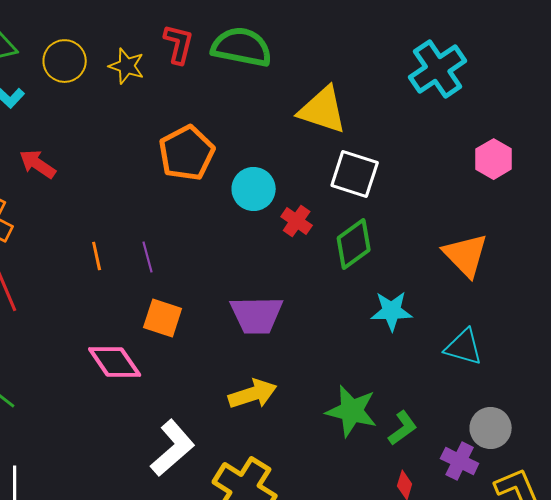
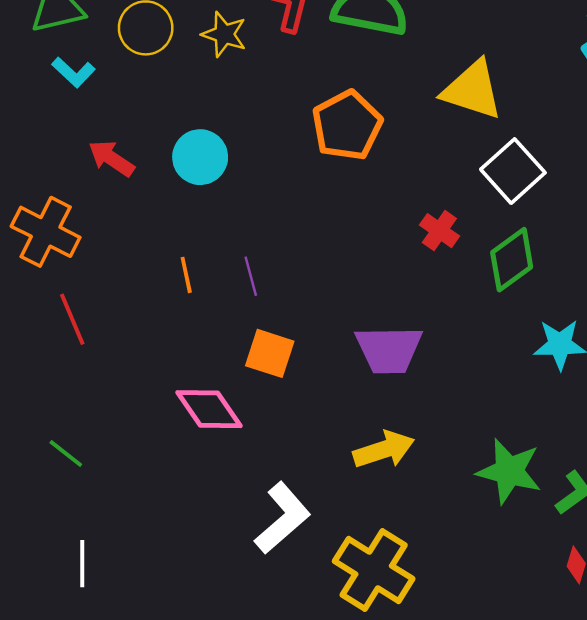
orange pentagon: (187, 153) -> (347, 125), moved
white square: (355, 174) -> (513, 171), turned 30
cyan circle: (254, 189) -> (200, 157), moved

